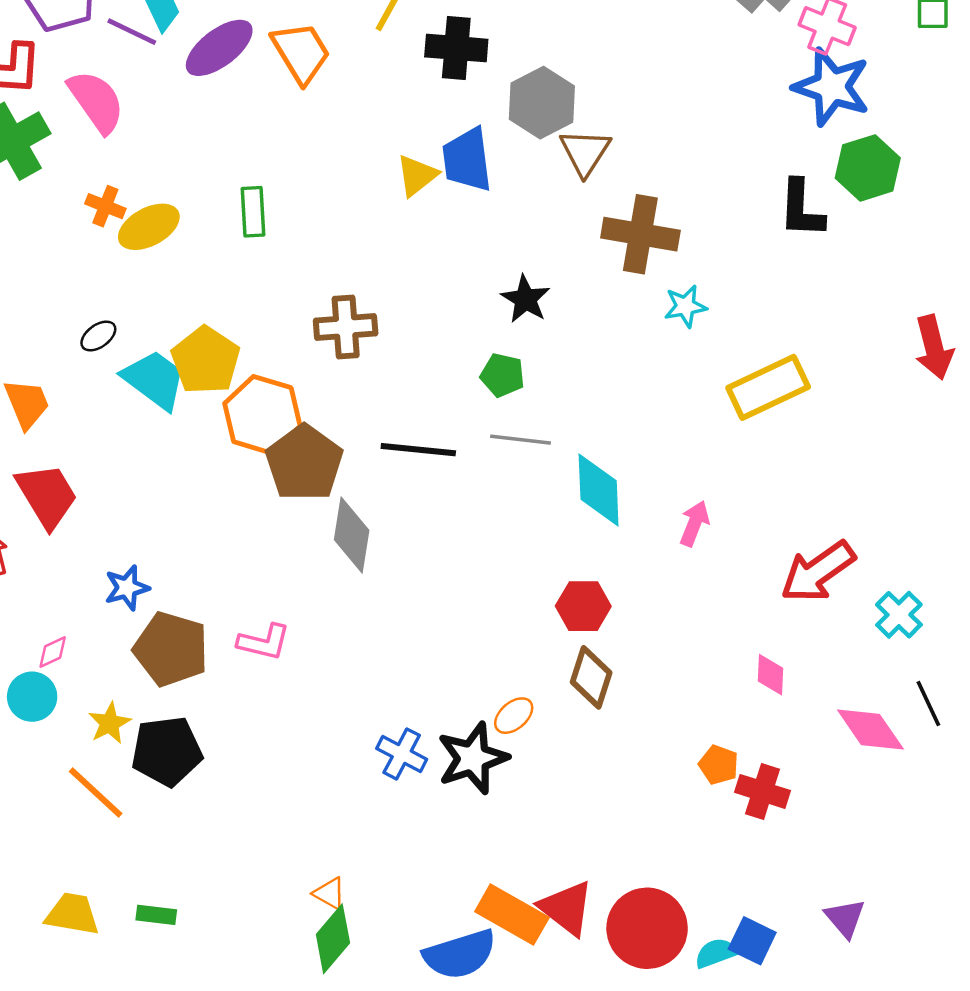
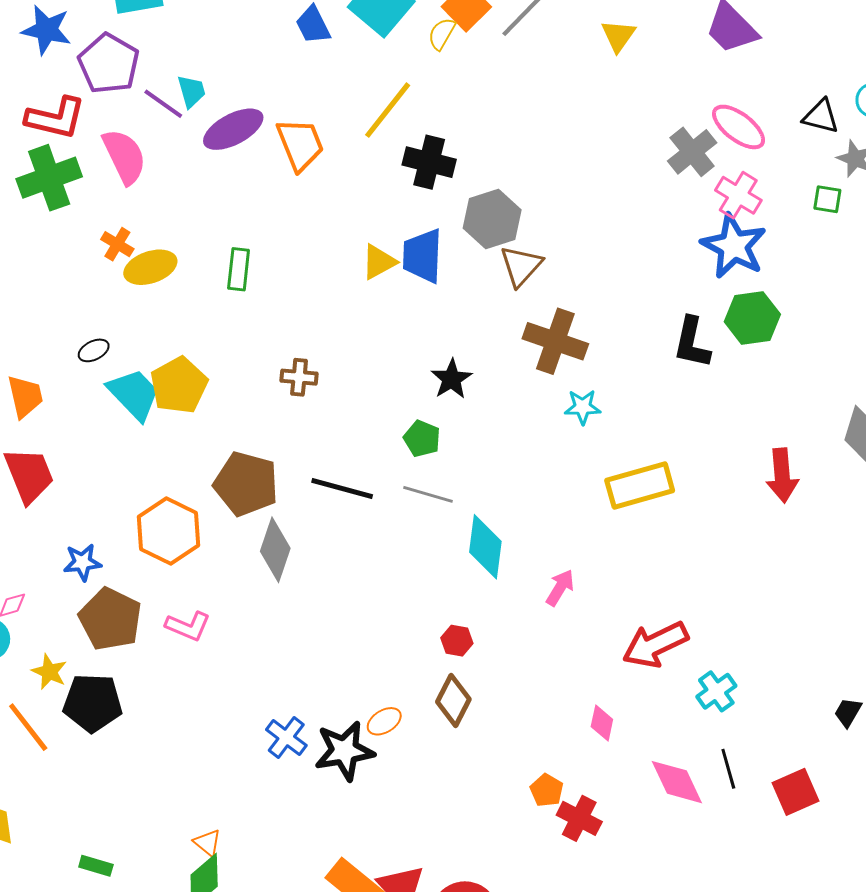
brown cross: (346, 327) -> (299, 377), size x0.7
orange hexagon: (262, 415) -> (169, 531), moved
brown pentagon: (304, 463) -> (246, 484), turned -30
red hexagon: (583, 606) -> (457, 641), size x0.7
yellow star: (110, 723) -> (49, 672), turned -30
green rectangle: (156, 915) -> (96, 866), moved

